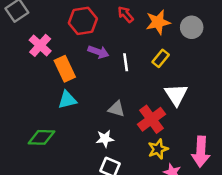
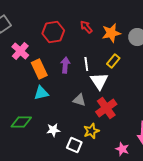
purple arrow: (98, 52) -> (65, 65), moved, turned -105
white triangle: (176, 95) -> (99, 81), moved
white star: (105, 139) -> (53, 130), moved
yellow star: (158, 149) -> (91, 131), moved

